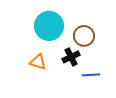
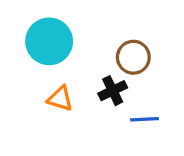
cyan circle: (49, 26) -> (49, 41), moved

